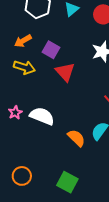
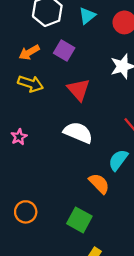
purple square: (51, 50) -> (64, 50), moved
white semicircle: (42, 116) -> (78, 133), moved
orange semicircle: (76, 138) -> (99, 183), moved

